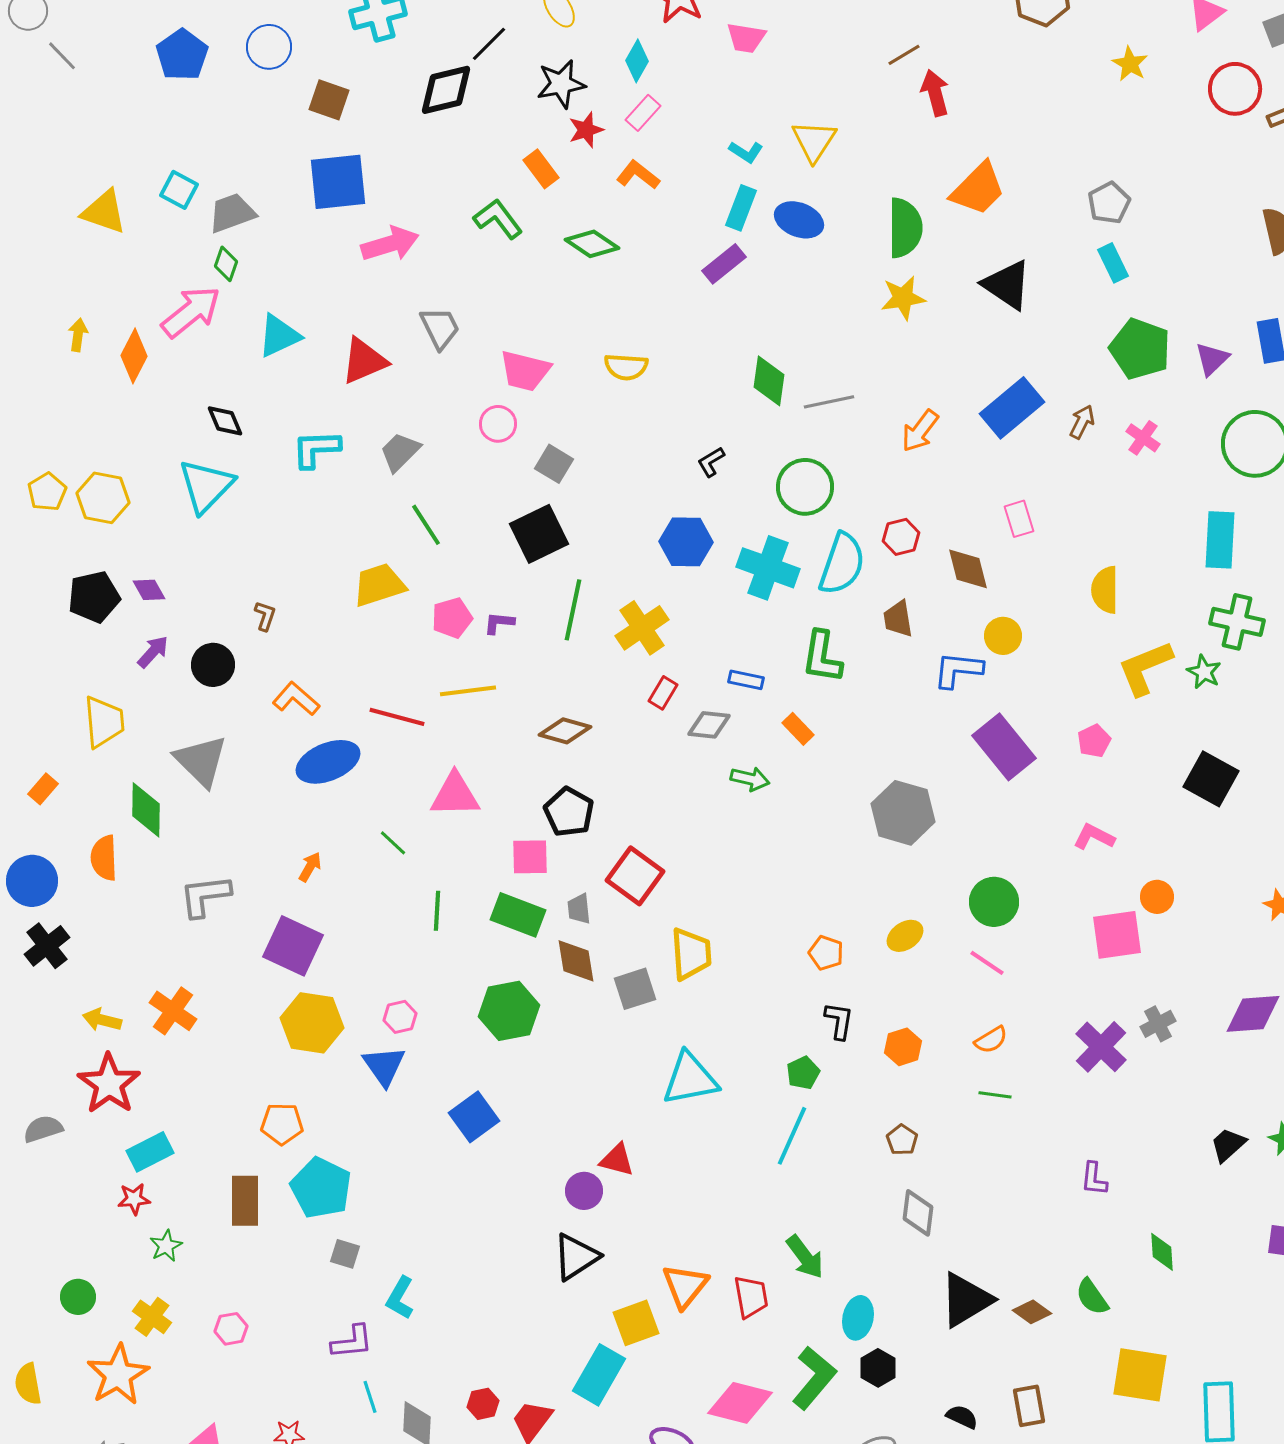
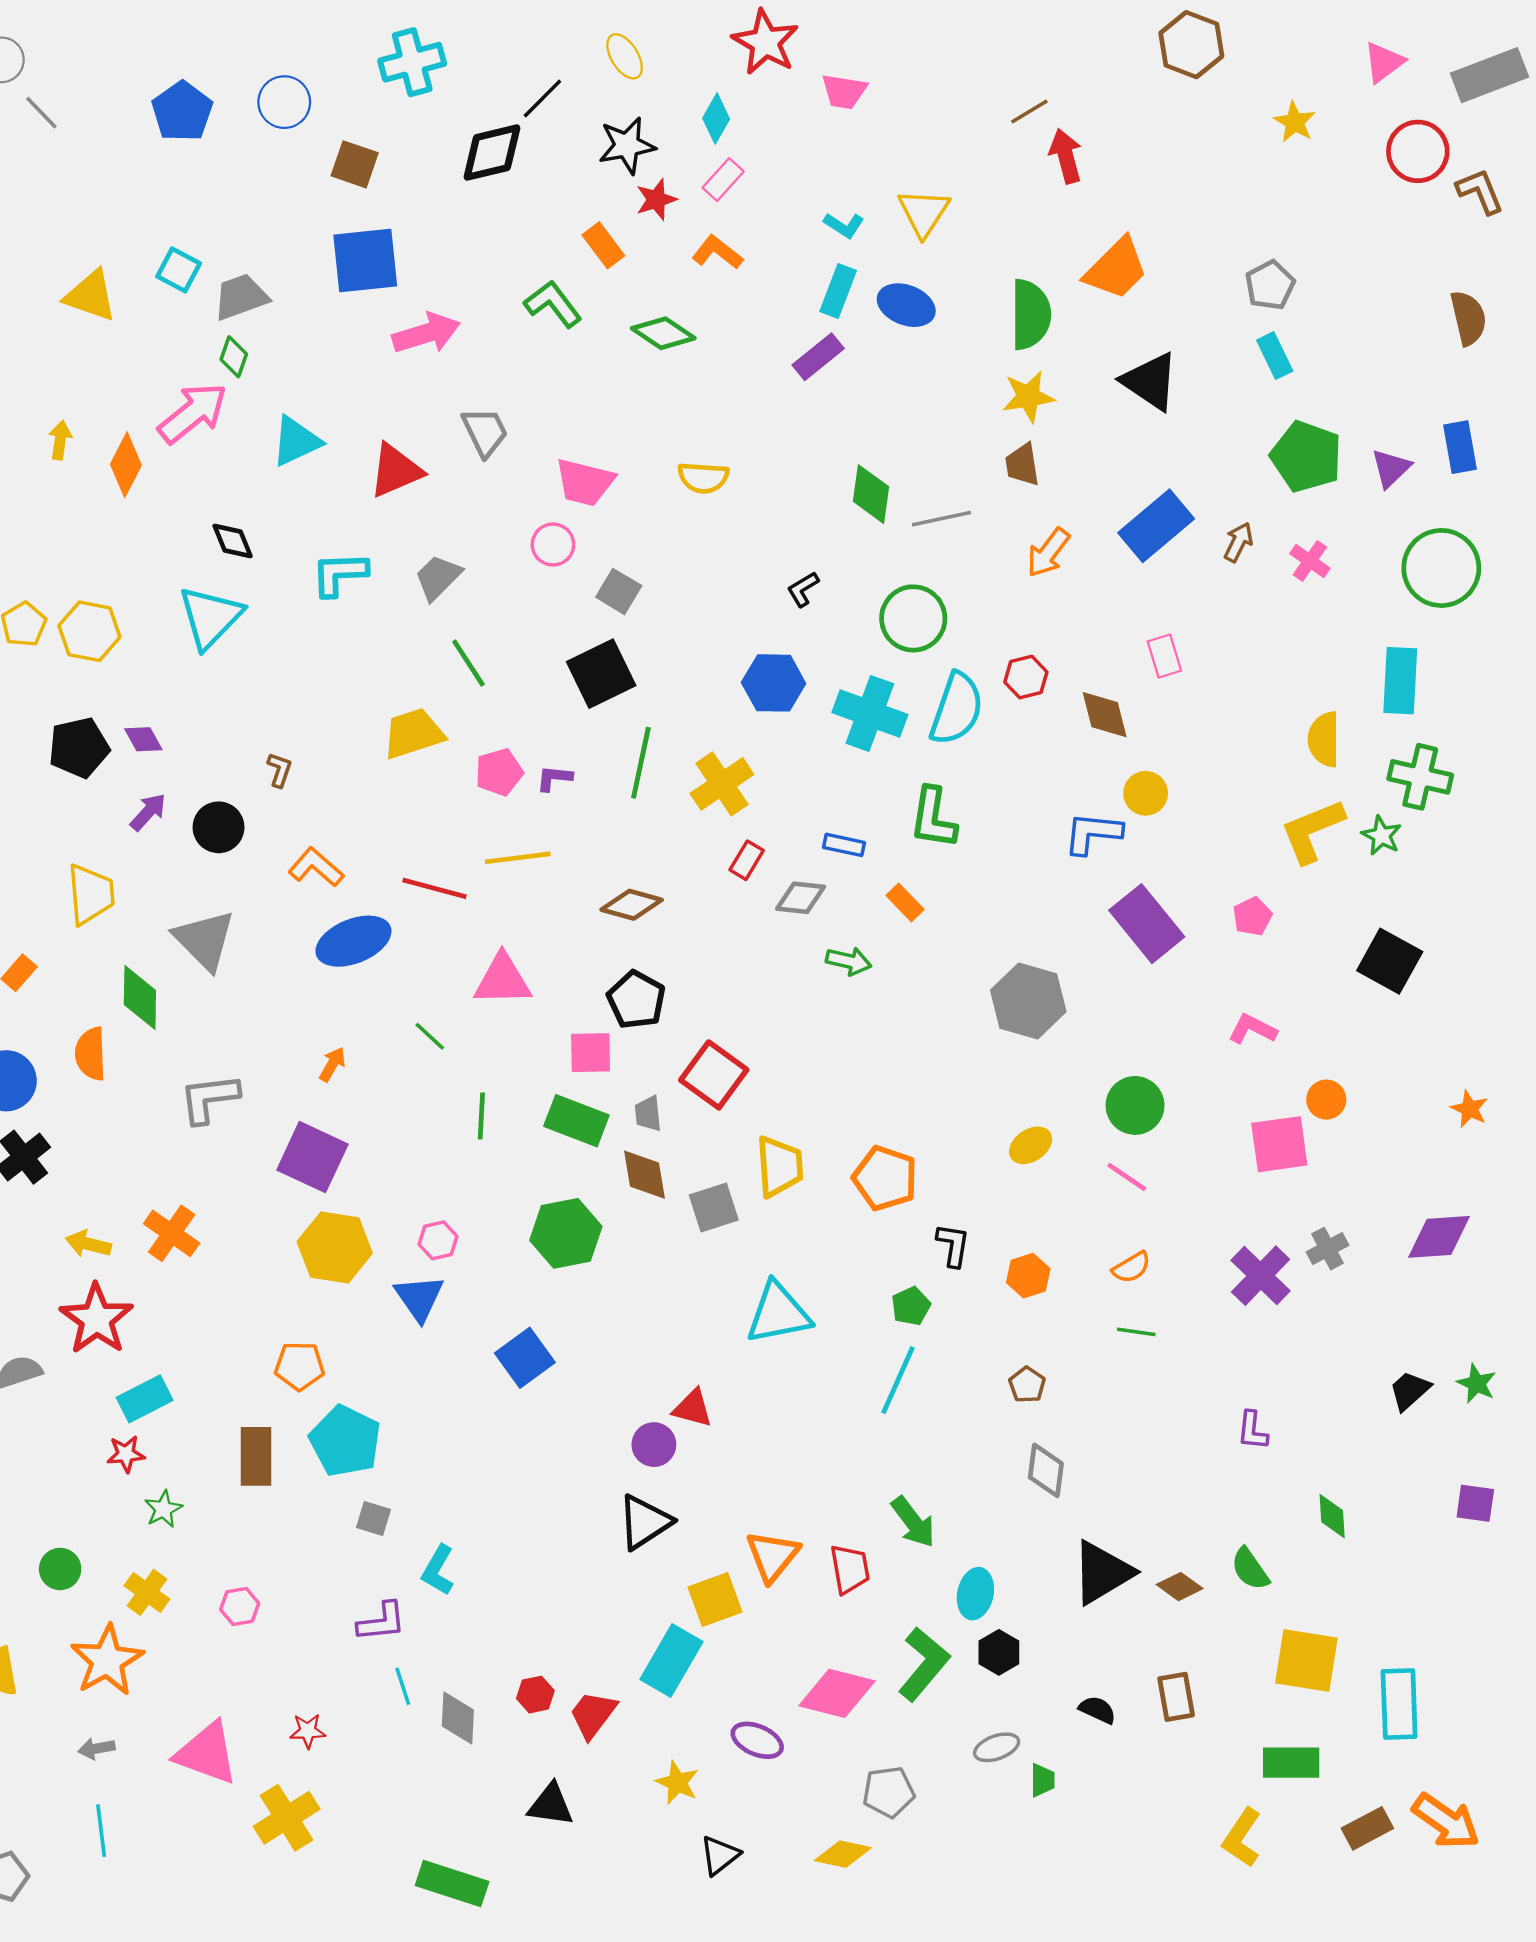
yellow semicircle: (1105, 590) -> (1324, 739), moved
brown trapezoid: (898, 619) -> (1022, 465), moved
orange pentagon: (826, 953) -> (885, 1178), moved, size x1.6

